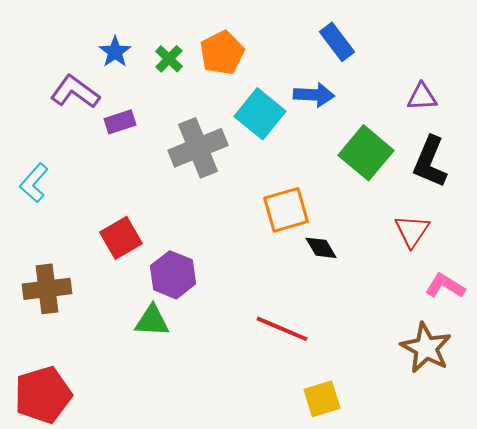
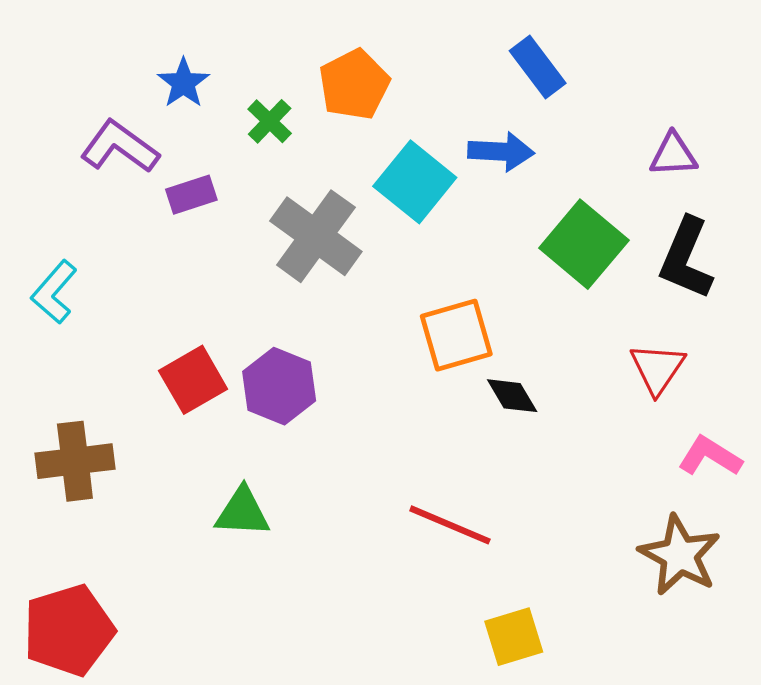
green cross: (169, 59) -> (270, 121), moved
gray cross: (198, 148) -> (316, 236), turned -32
purple hexagon: (173, 275) -> (279, 386), moved

